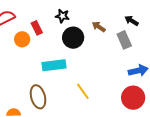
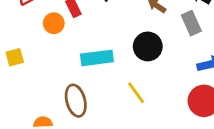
black circle: (73, 38) -> (148, 46), moved

